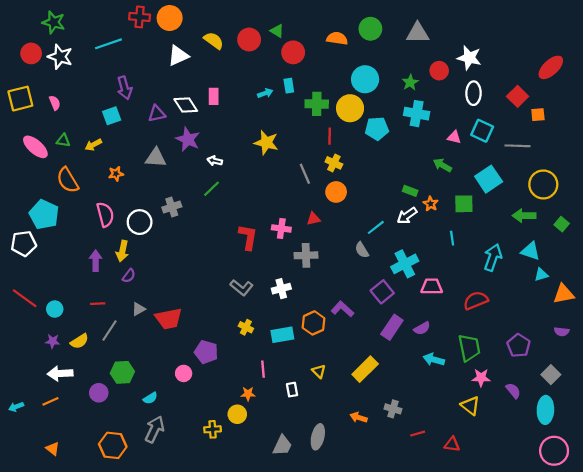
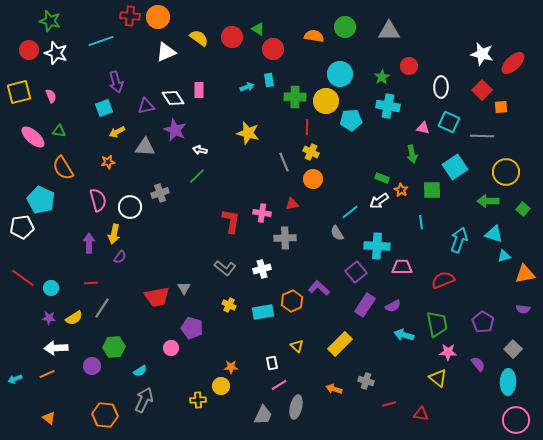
white star: (469, 58) -> (482, 54), moved
yellow arrow: (93, 145) -> (117, 132), moved
green arrow: (442, 165) -> (412, 154), turned -132
cyan cross: (405, 264) -> (377, 246), turned 30
gray triangle: (138, 309) -> (184, 288), moved, turned -32
pink line: (263, 369) -> (279, 385), moved, turned 63

